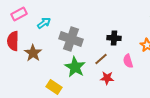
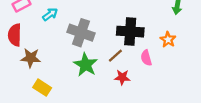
black cross: (114, 38) -> (130, 32), size x1.6
brown star: (33, 53) -> (31, 58), moved, turned -30
yellow rectangle: (54, 87) -> (42, 88), moved

